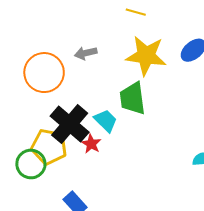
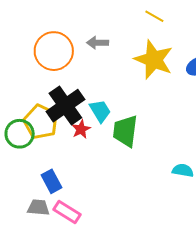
green trapezoid: (133, 98) -> (125, 131), moved

